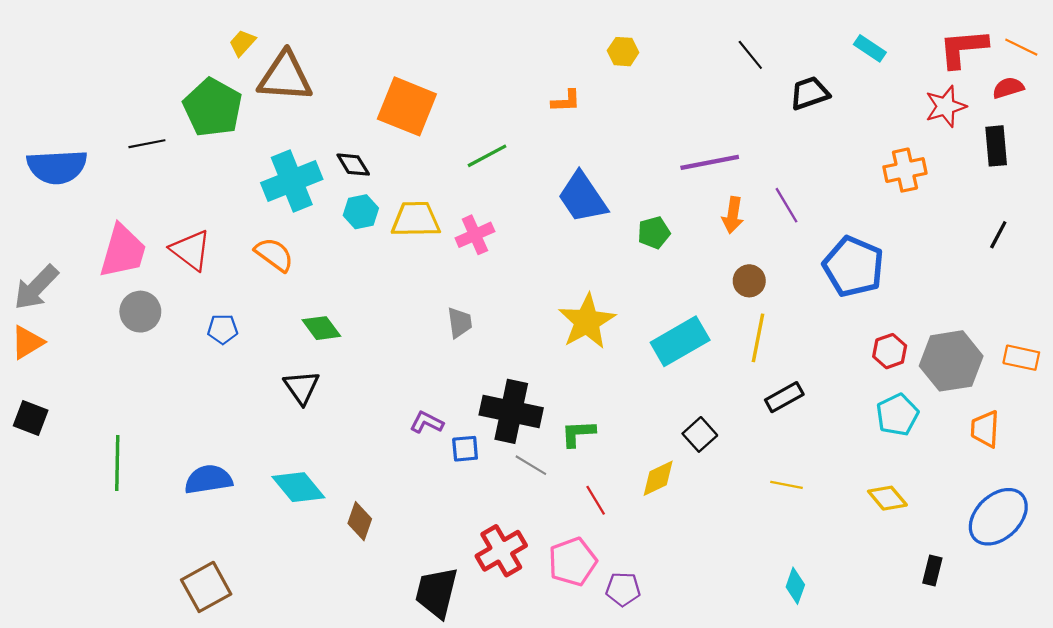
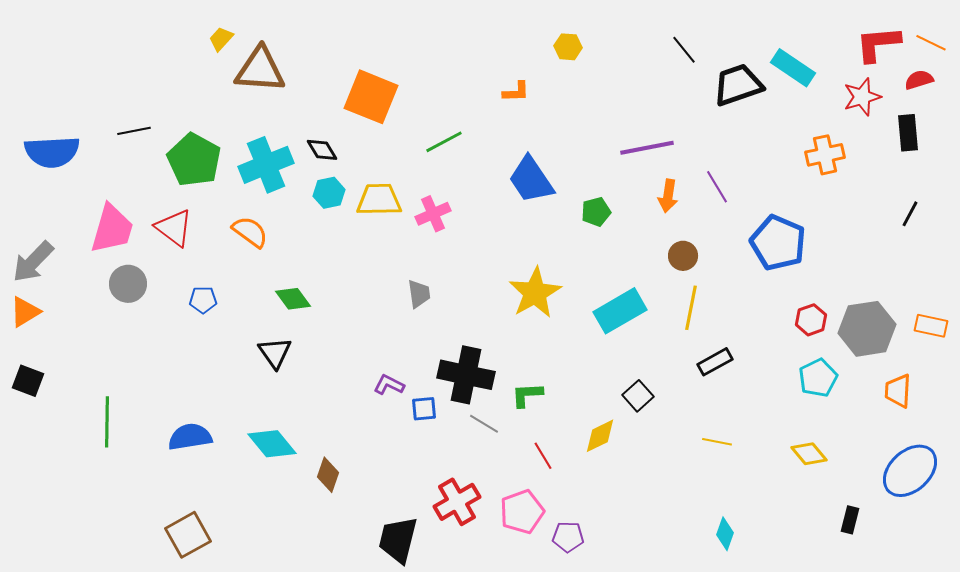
cyan rectangle: (870, 48) -> (793, 68), moved, size x1.5
black trapezoid: (810, 93) -> (738, 85), size x1.4
green pentagon: (213, 108) -> (194, 160), moved

